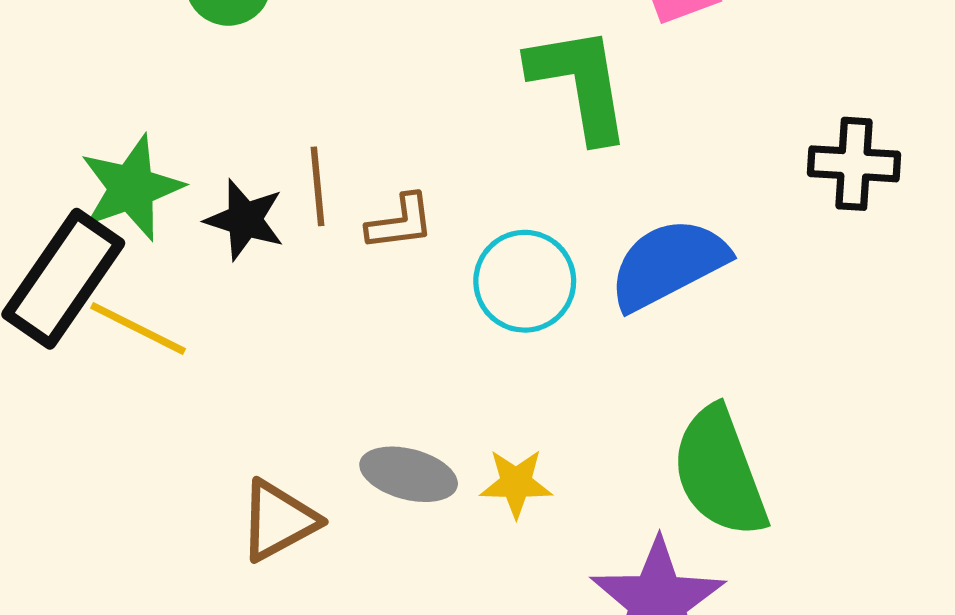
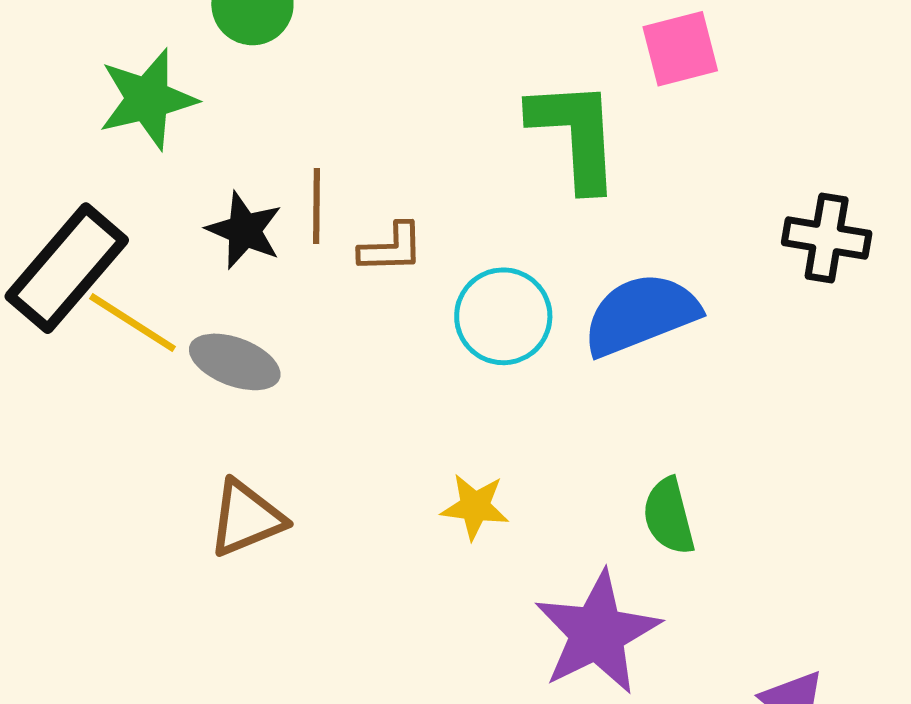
green star: (131, 188) -> (148, 99), moved
green semicircle: (720, 472) -> (669, 516), size x0.6
gray ellipse: (409, 474) -> (235, 362), moved

